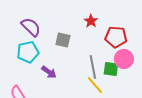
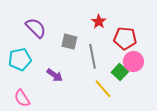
cyan pentagon: (28, 52) -> (20, 59), moved
gray line: (93, 67) -> (92, 56), moved
green square: (111, 69) -> (120, 72), turned 35

